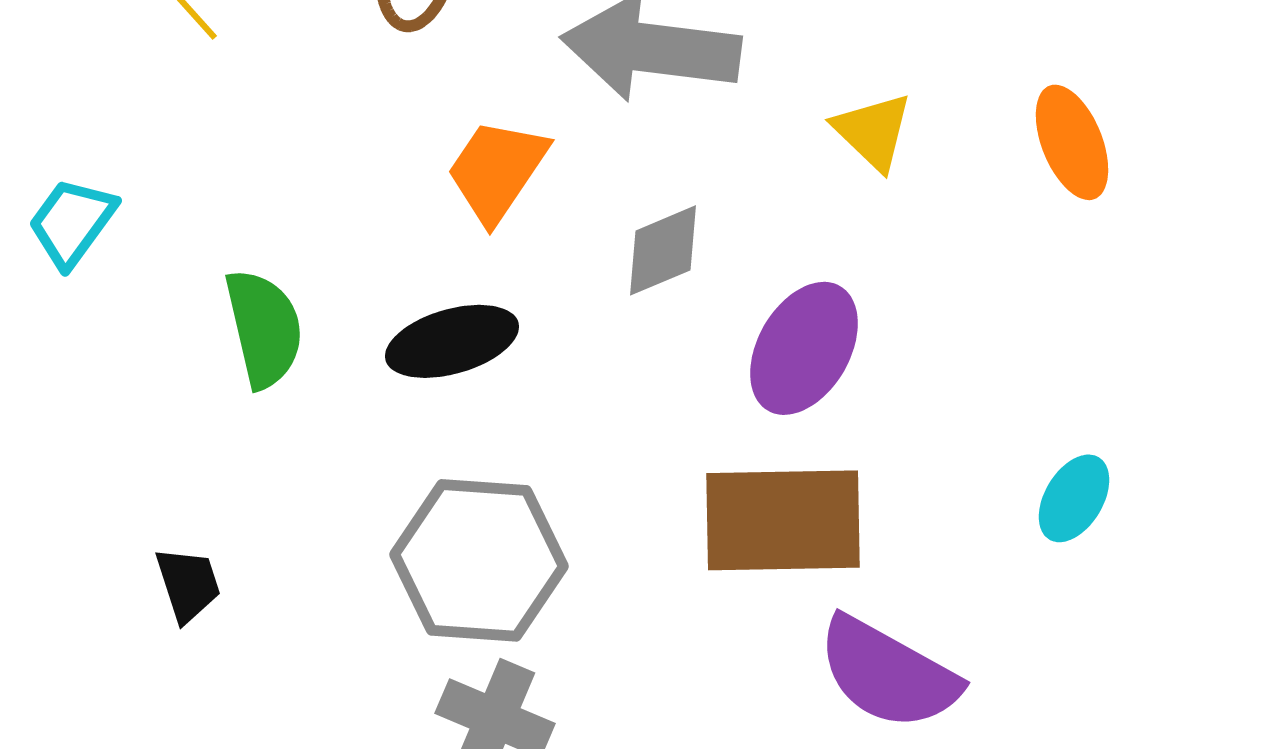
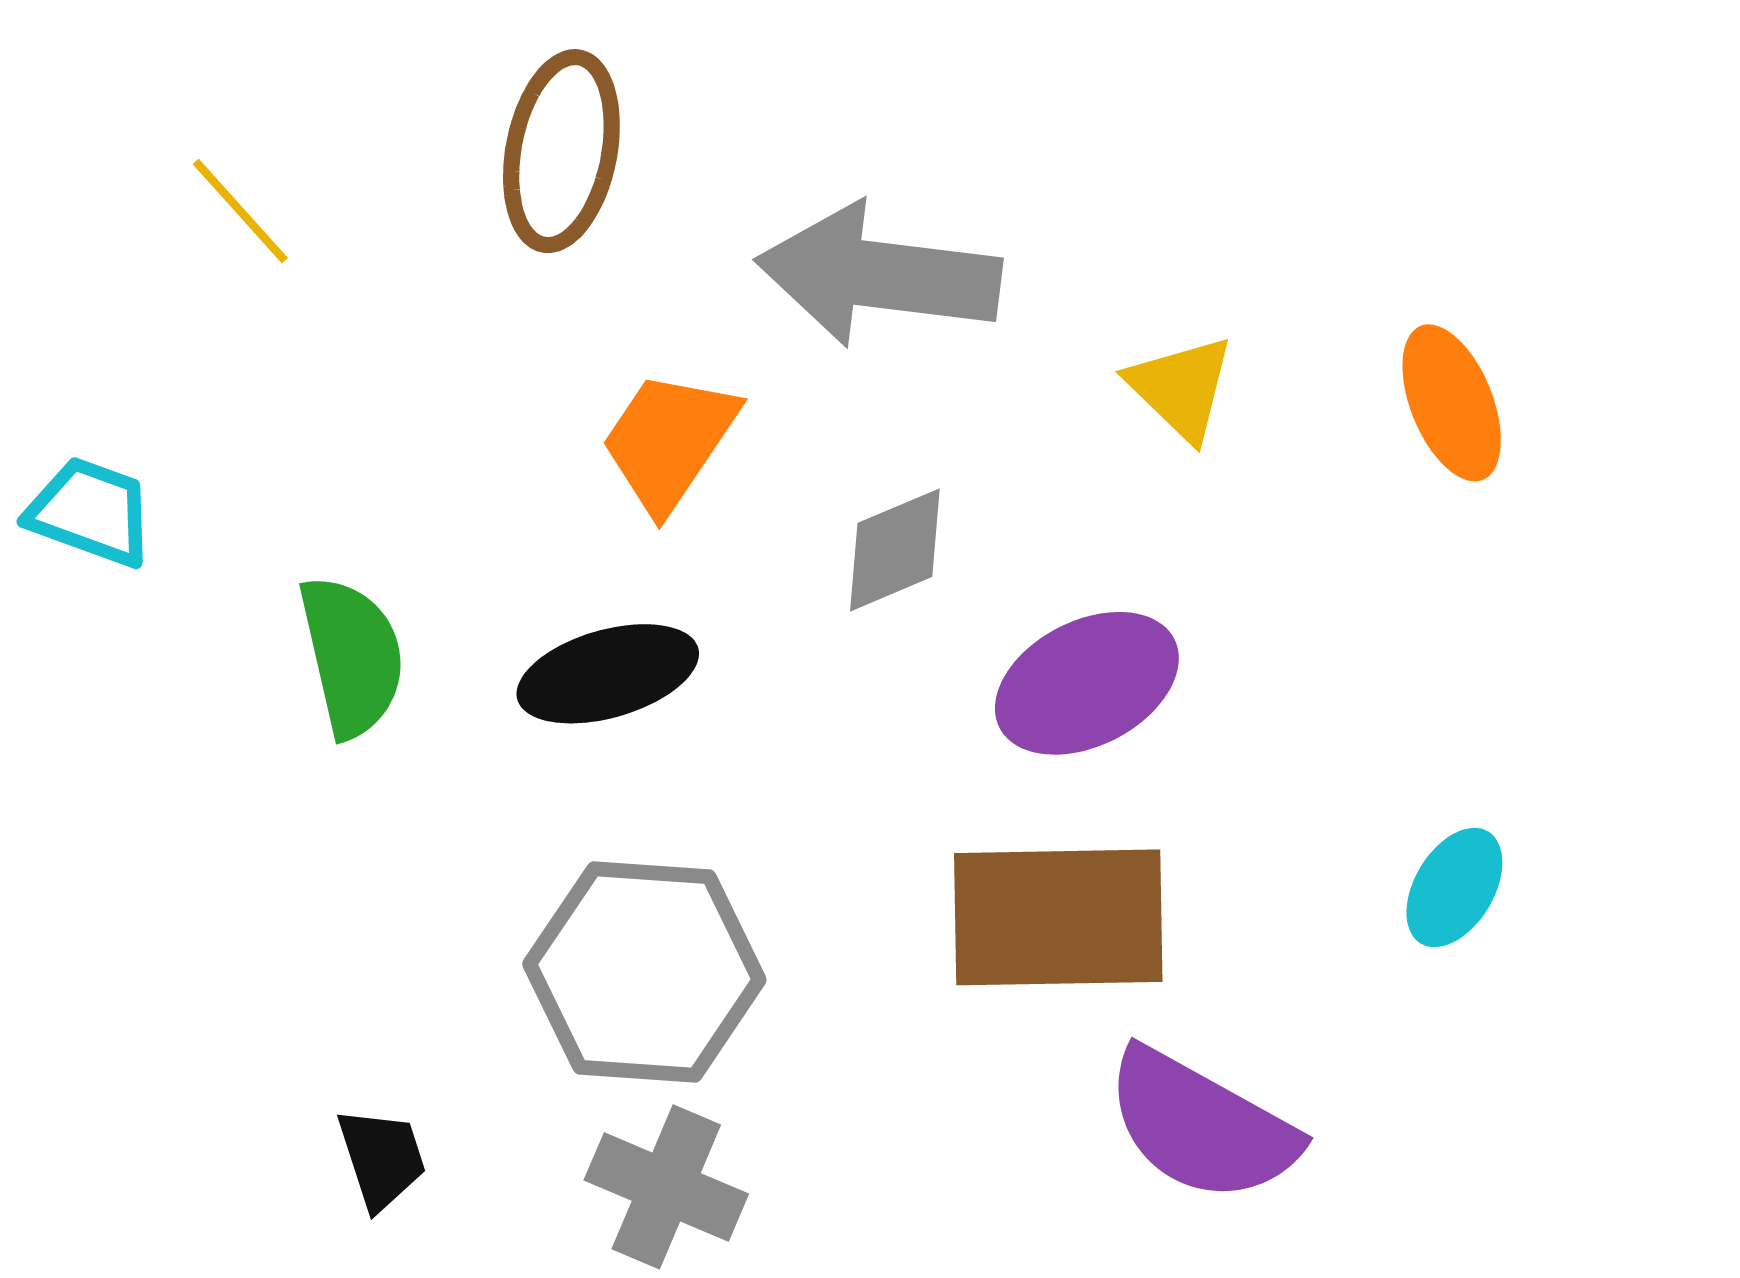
cyan trapezoid: (72, 222) -> (90, 512), turned 74
purple ellipse: (804, 348) -> (1087, 683), turned 33
black trapezoid: (188, 584) -> (382, 1158), moved

